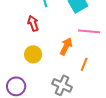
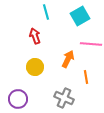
orange line: (84, 64) -> (86, 77), turned -32

